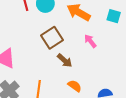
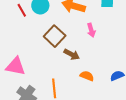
pink arrow: (90, 41) -> (91, 30), turned -144

